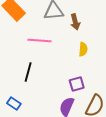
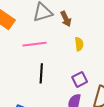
black line: (28, 72) -> (41, 73), moved

